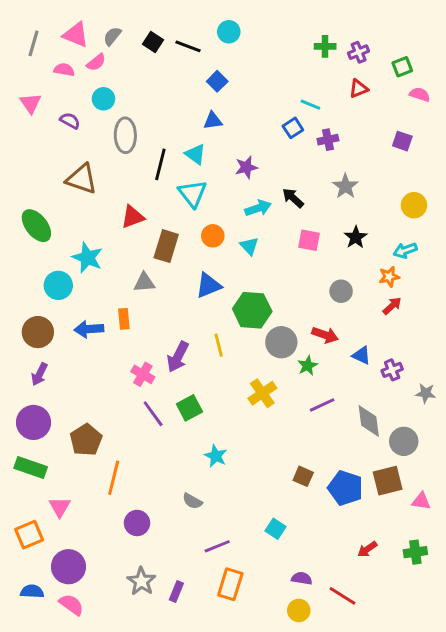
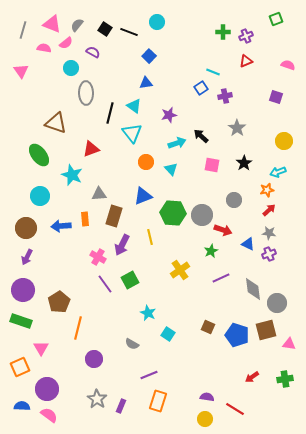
green square: (402, 67) -> (276, 19), moved
purple semicircle: (70, 121) -> (93, 52), moved
green ellipse: (36, 226) -> (39, 155), moved
brown rectangle: (166, 246) -> (114, 216), moved
cyan star: (87, 258) -> (72, 175), moved
gray circle: (281, 342) -> (202, 215), moved
gray star: (426, 393) -> (269, 233), moved
cyan square: (275, 529) -> (168, 334), moved

